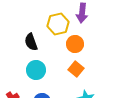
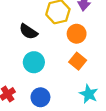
black semicircle: (31, 42) -> (28, 32), turned -36

